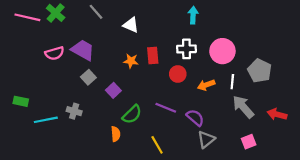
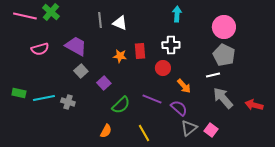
gray line: (96, 12) -> (100, 20), moved, turned 35
pink circle: (222, 51) -> (224, 27), moved
pink semicircle: (55, 53) -> (40, 49), moved
gray pentagon: (260, 71) -> (224, 55), moved
white line: (232, 82) -> (213, 75), turned 72
orange arrow: (206, 85) -> (184, 86), moved, turned -112
cyan line: (46, 120) -> (44, 98), moved
orange semicircle: (116, 134) -> (106, 131), moved, turned 32
pink square: (249, 142) -> (211, 130), moved, turned -32

